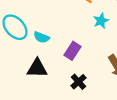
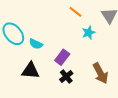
black cross: (79, 82) -> (66, 76), moved

